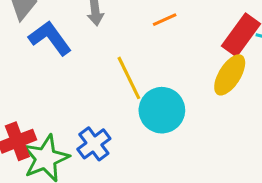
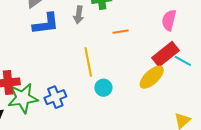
blue L-shape: (50, 38) -> (46, 24), turned 104
cyan circle: (162, 110) -> (103, 88), size x0.6

